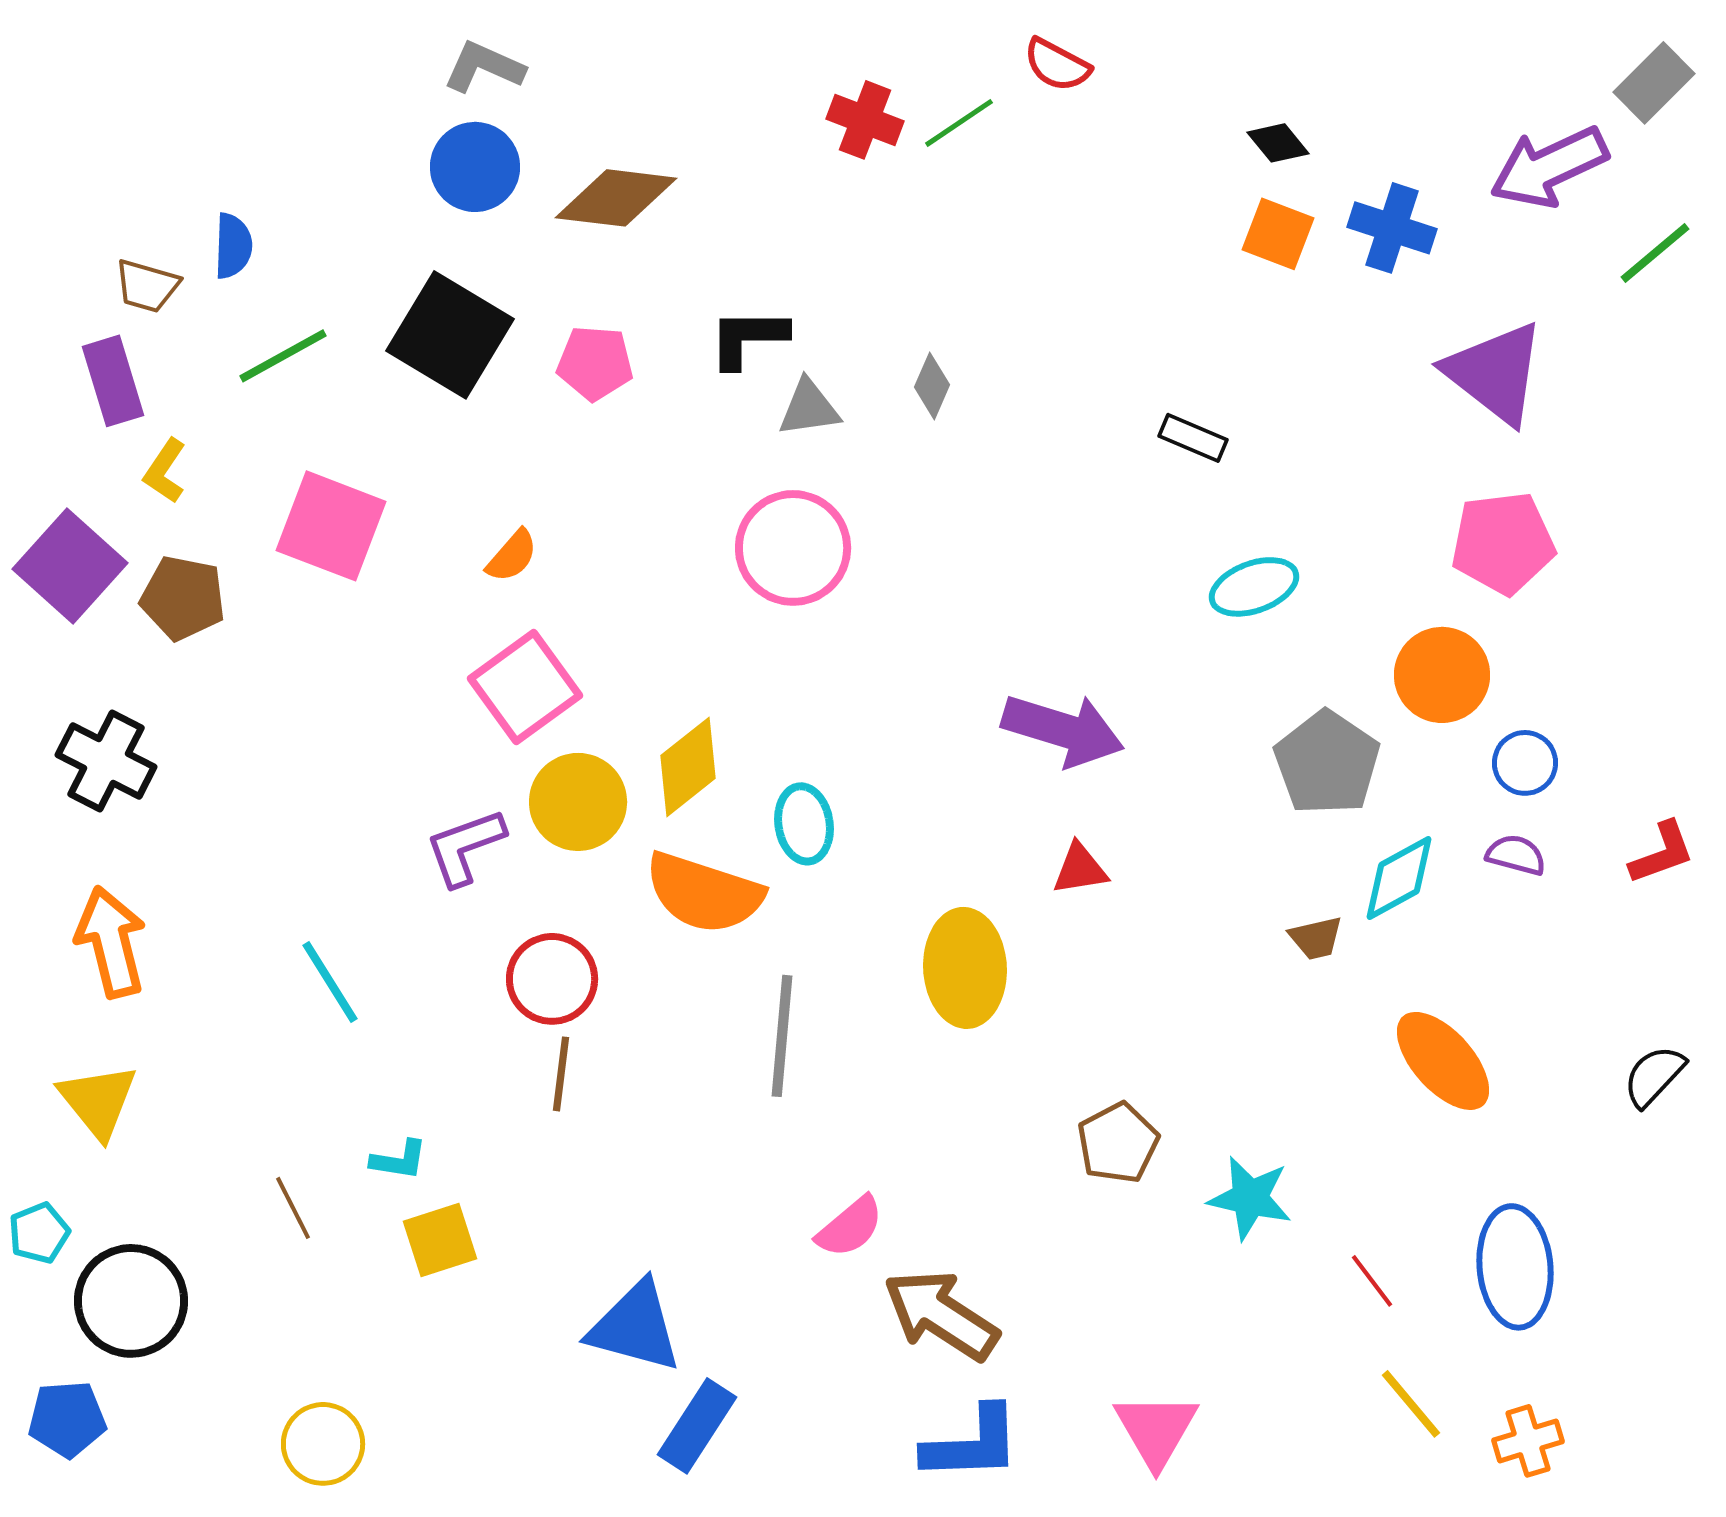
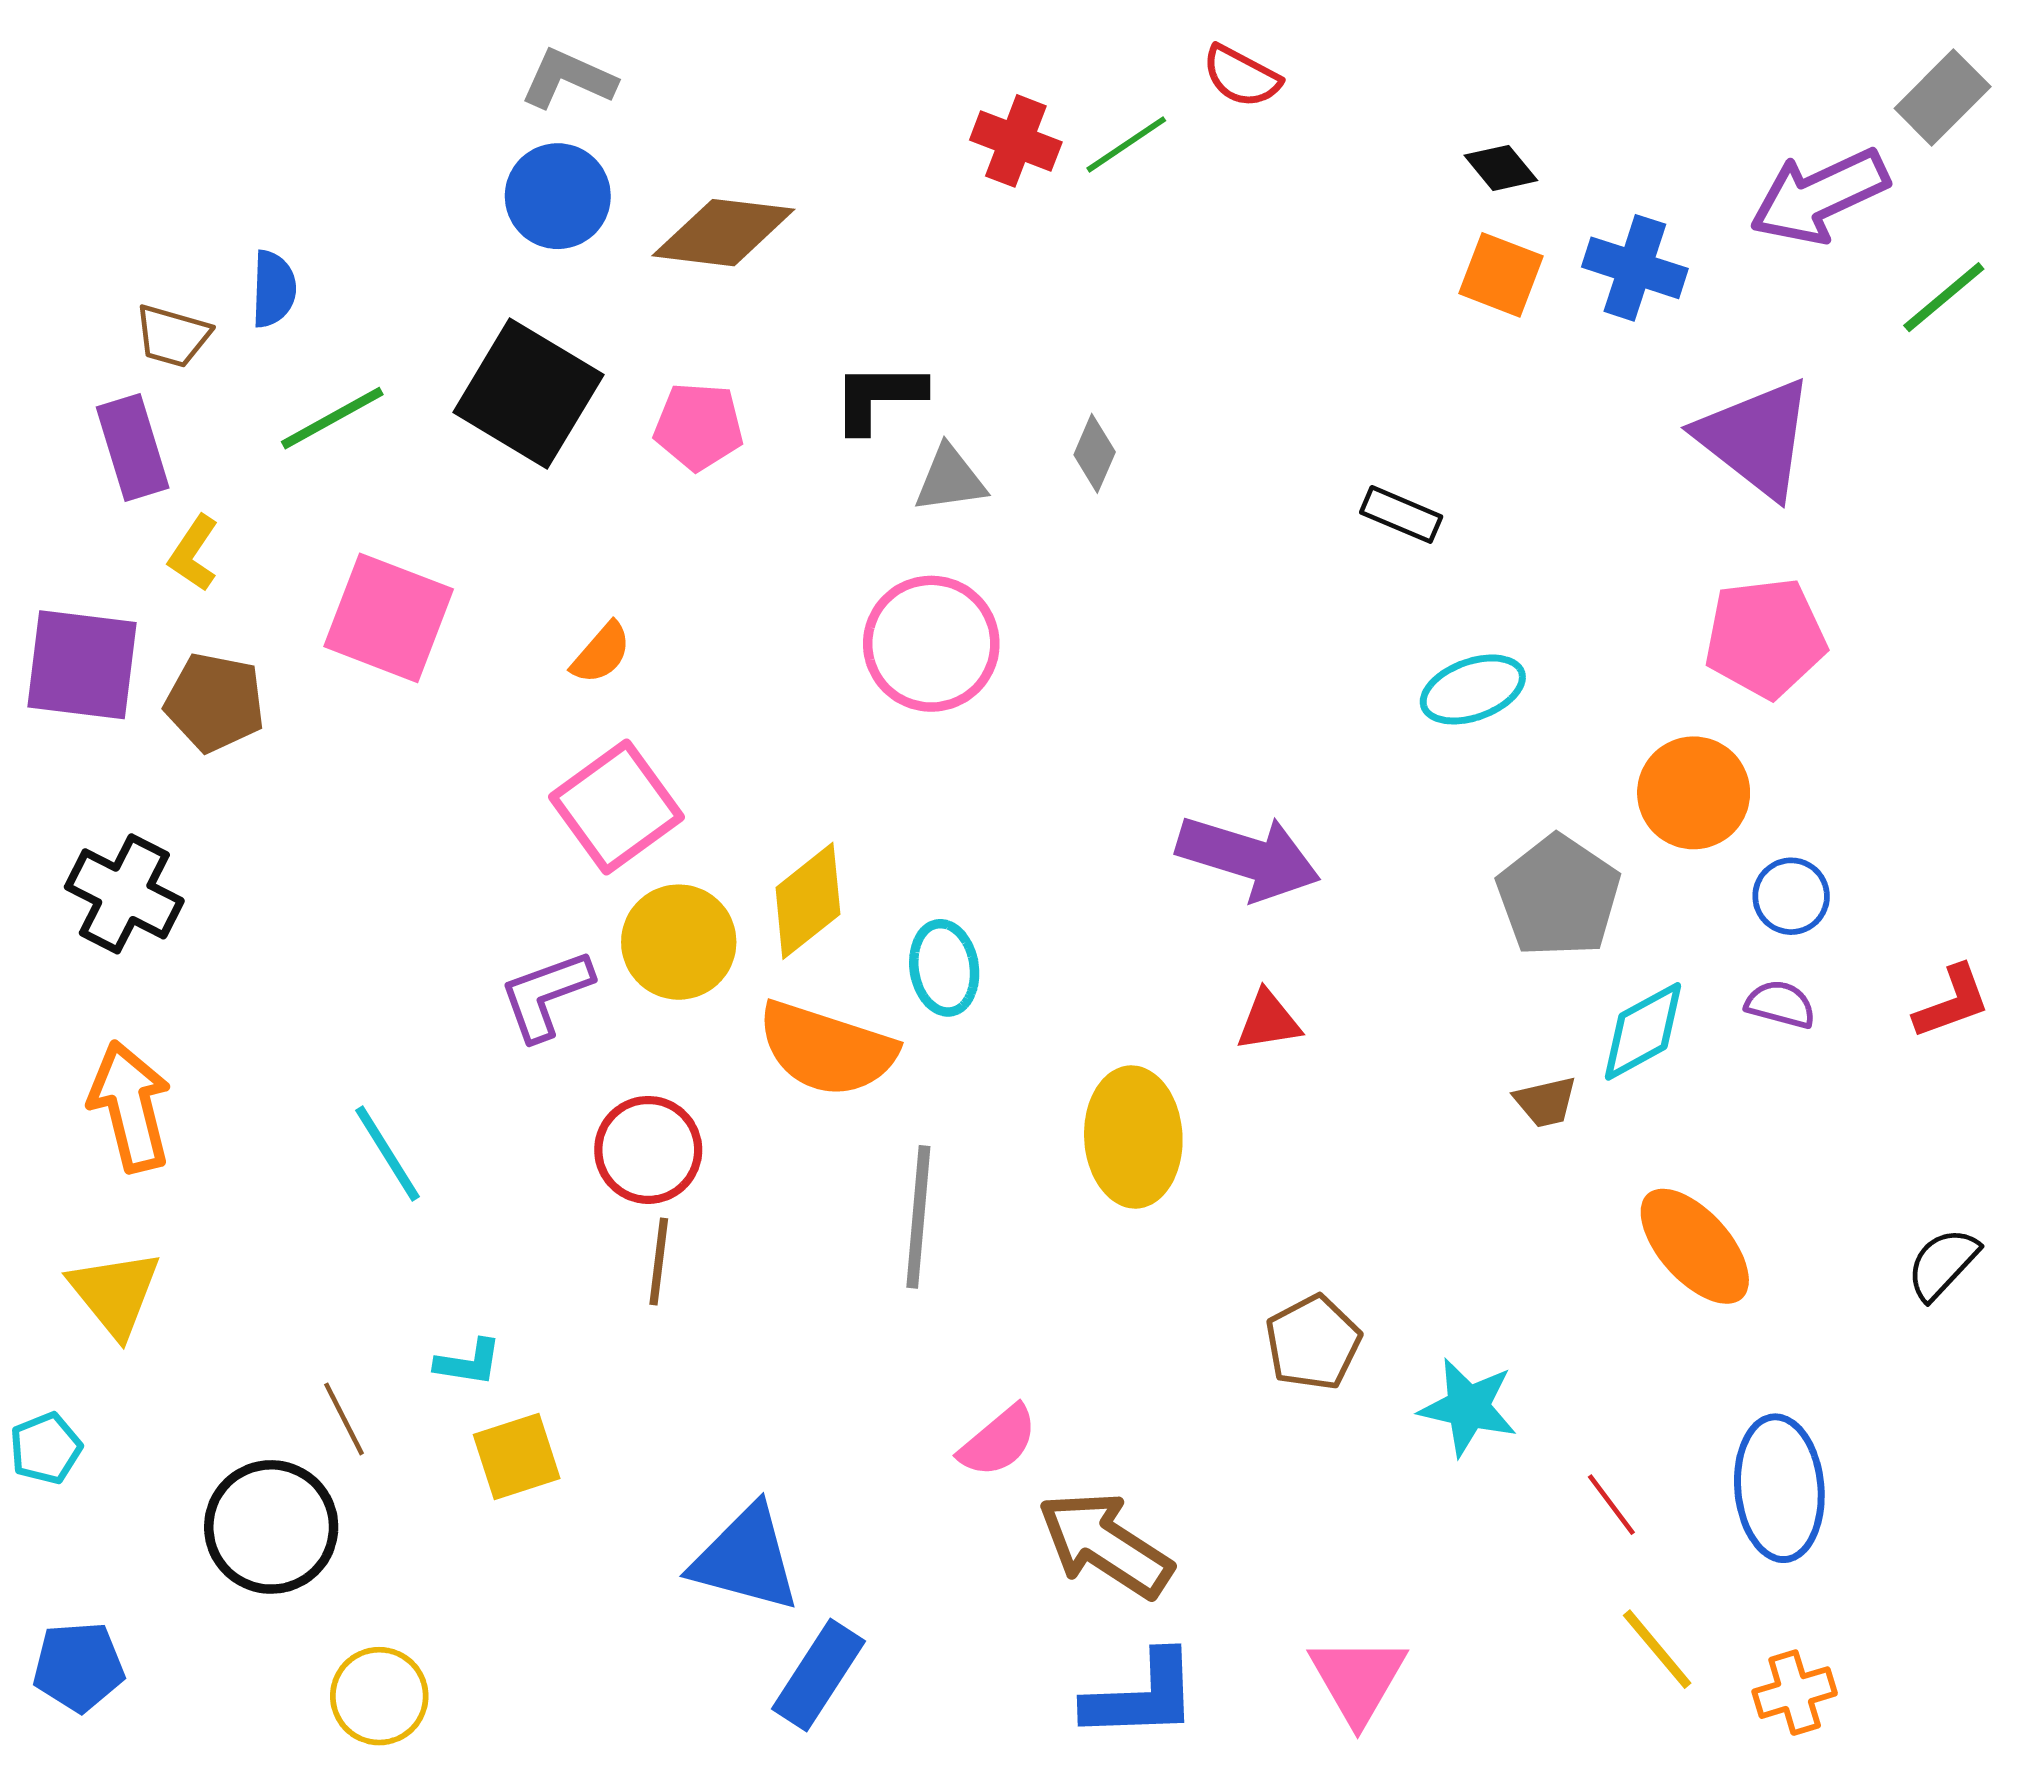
purple square: (70, 566) -> (82, 665), turned -35
black circle: (131, 1301) -> (271, 1527), moved

